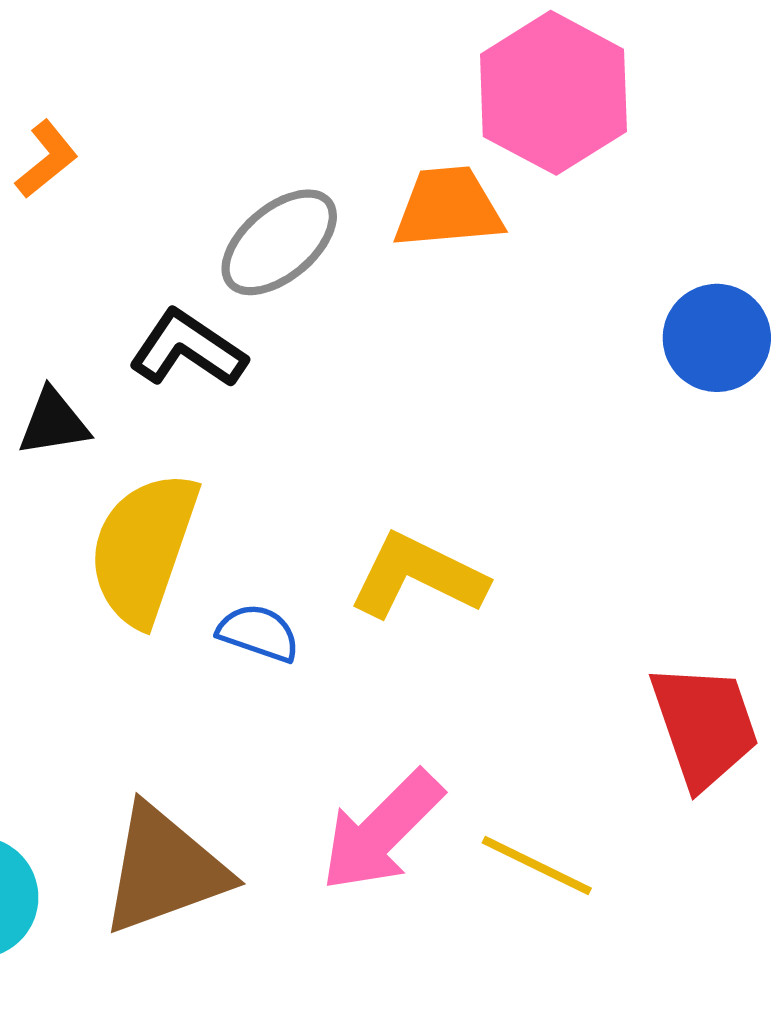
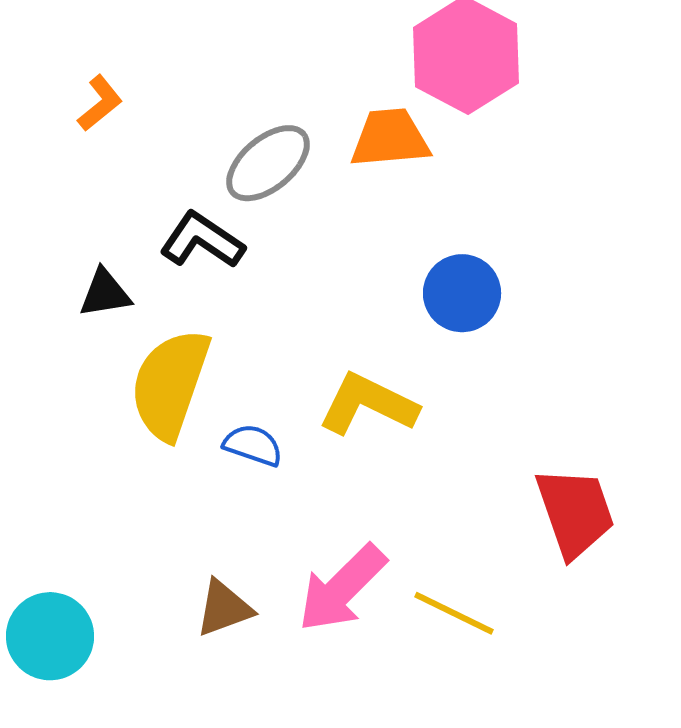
blue circle: (717, 338) -> (462, 293), moved
brown triangle: (164, 870) -> (224, 608), moved, size x0.6

